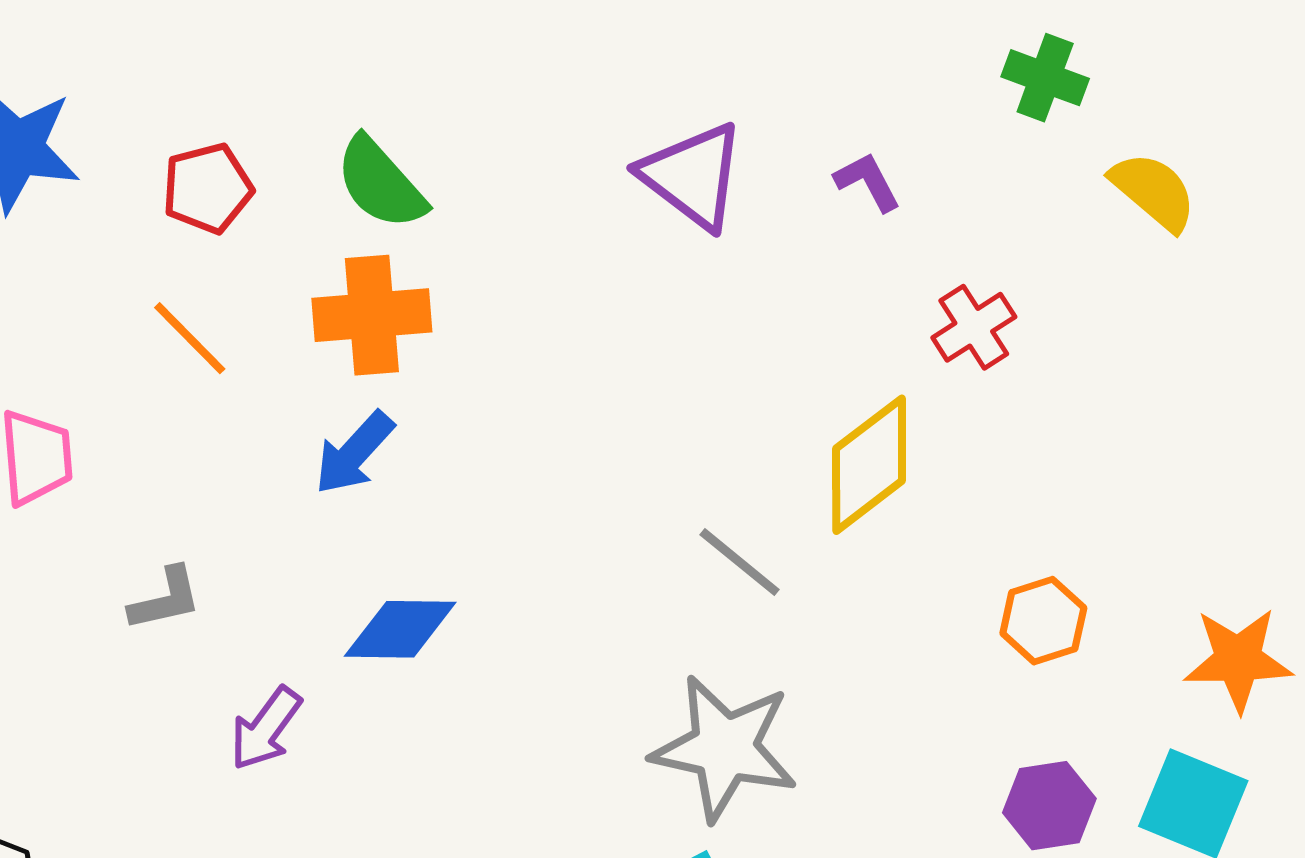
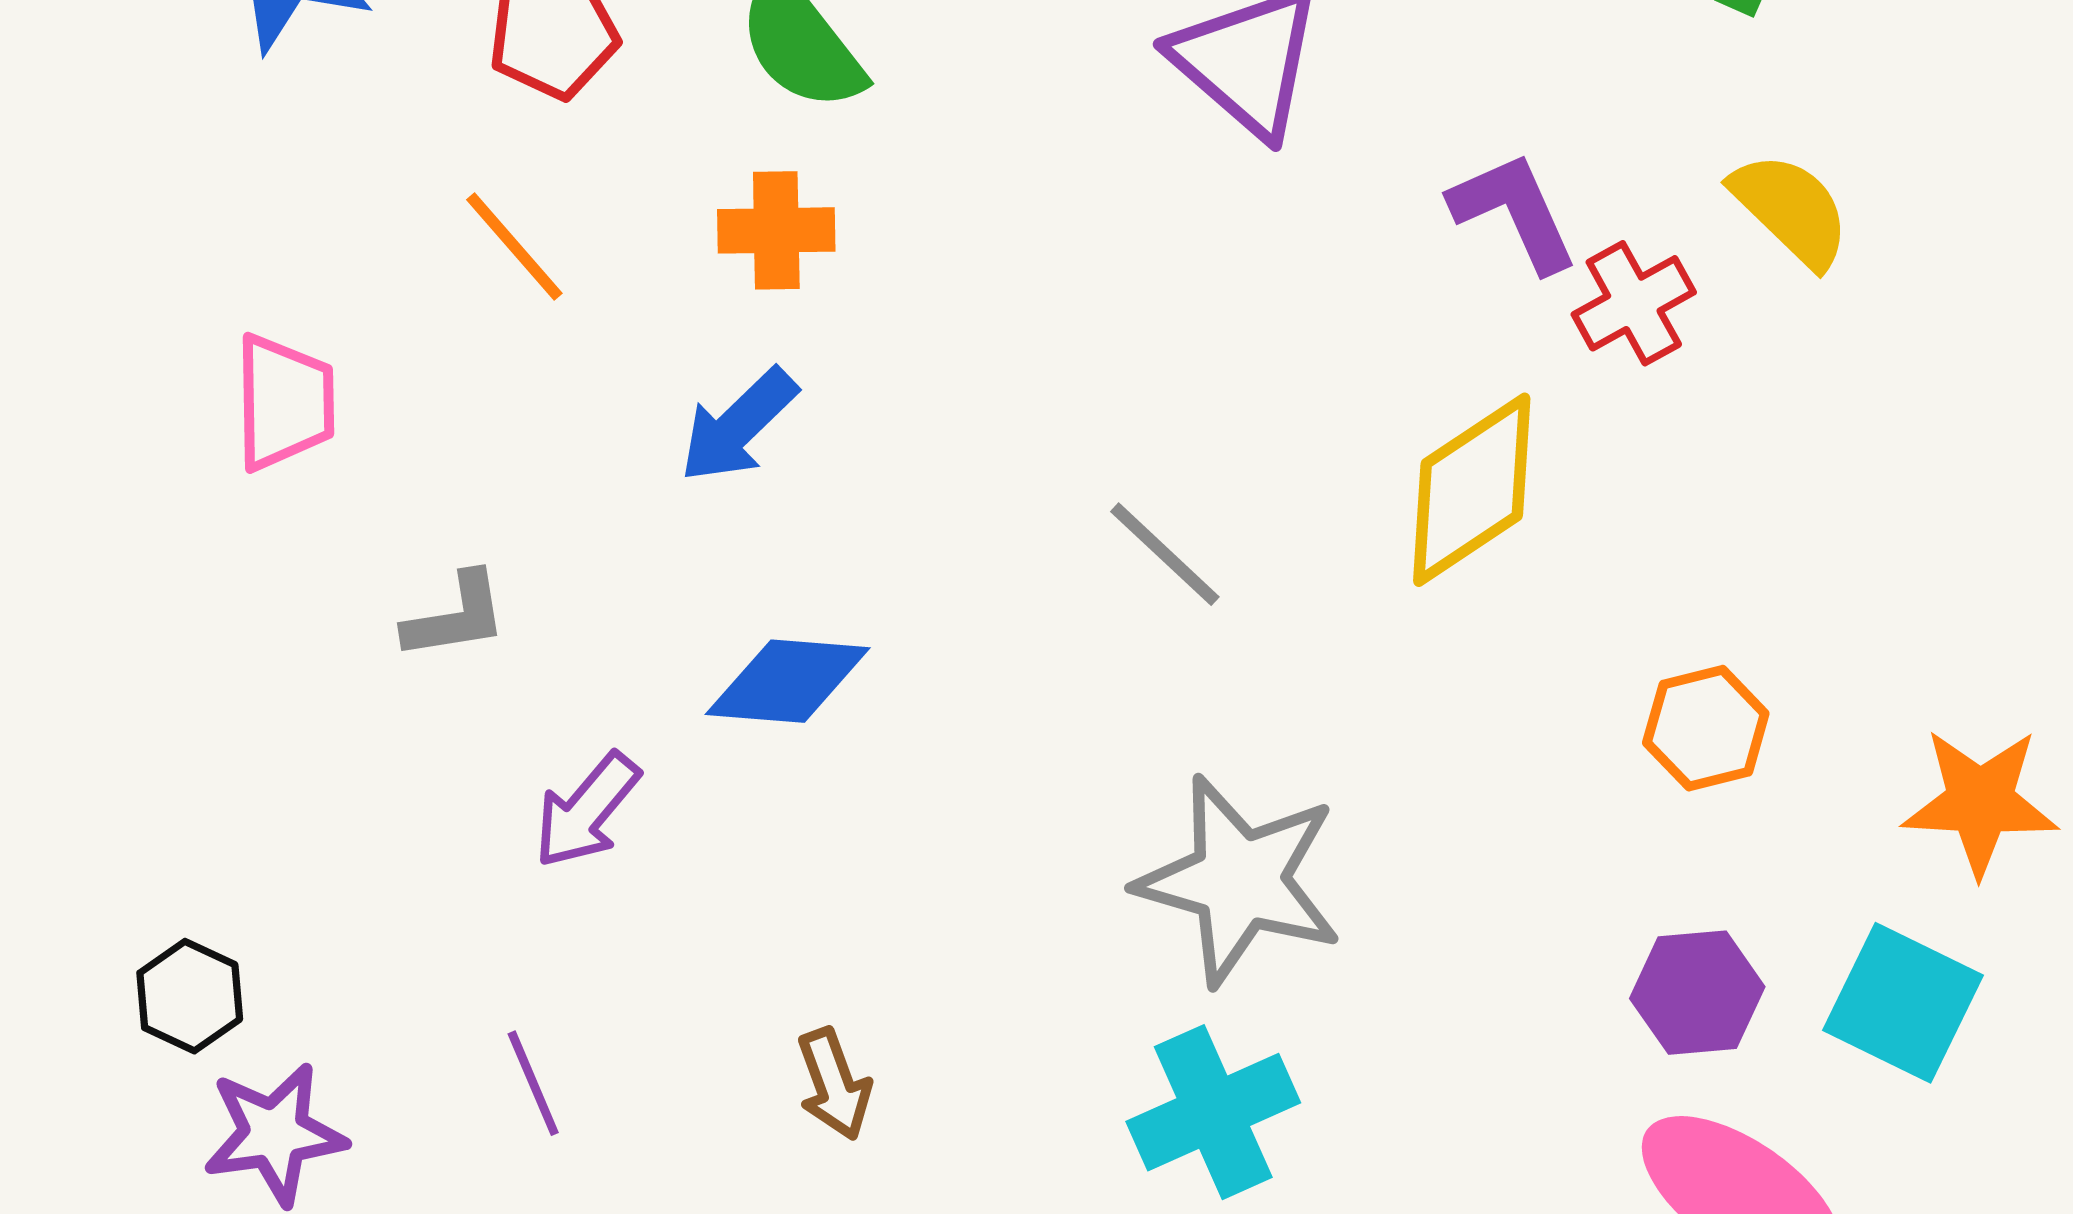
purple L-shape: (868, 182) -> (1514, 212), moved, size x1.4
yellow semicircle: (1154, 191) -> (1791, 210), moved
orange cross: (372, 315) -> (776, 230), size x0.7
gray line: (740, 562) -> (1165, 554), moved

